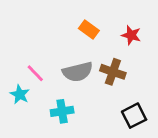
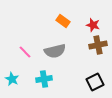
brown cross: (113, 72) -> (98, 45), moved, turned -30
cyan star: (20, 94) -> (12, 79), moved

